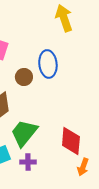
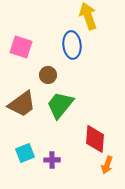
blue ellipse: (48, 64) -> (72, 45), moved
green trapezoid: (24, 133) -> (60, 105), moved

